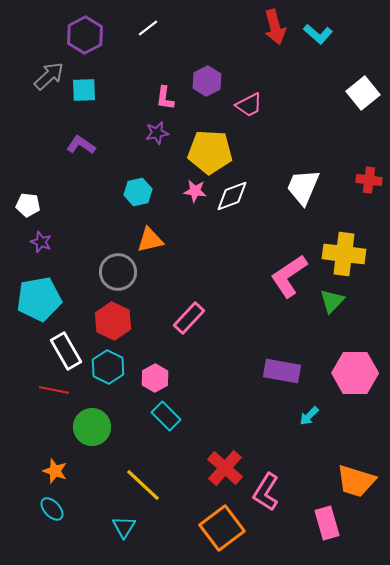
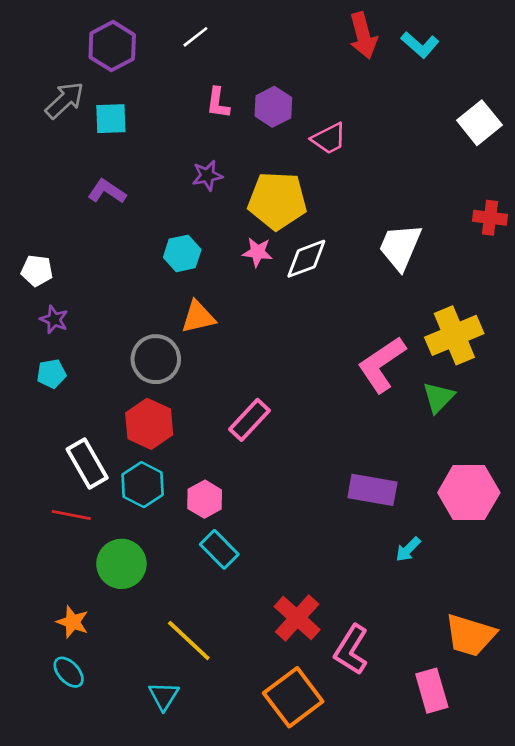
pink L-shape: (165, 98) -> (218, 103), moved
red cross: (369, 180) -> (490, 218), moved
yellow cross: (344, 254) -> (454, 335), turned -30
cyan pentagon: (39, 299) -> (51, 374), moved, size x0.5

